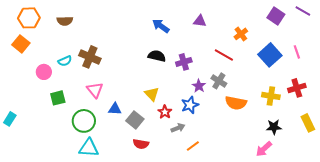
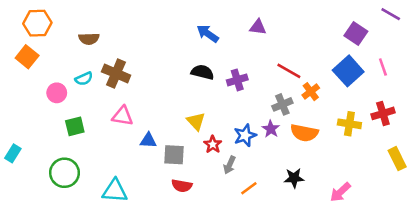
purple square: (276, 16) -> (356, 34), moved
brown semicircle: (65, 21) -> (89, 39), moved
orange cross: (241, 34) -> (311, 92), moved
gray cross: (219, 81) -> (282, 104), turned 35
purple star: (199, 86) -> (271, 129), moved
pink triangle: (95, 90) -> (122, 116), turned -42
gray square: (135, 120) -> (174, 155), turned -36
green circle: (84, 121) -> (64, 173), moved
black star: (274, 127) -> (294, 178), moved
gray arrow: (178, 128) -> (230, 165), turned 136

